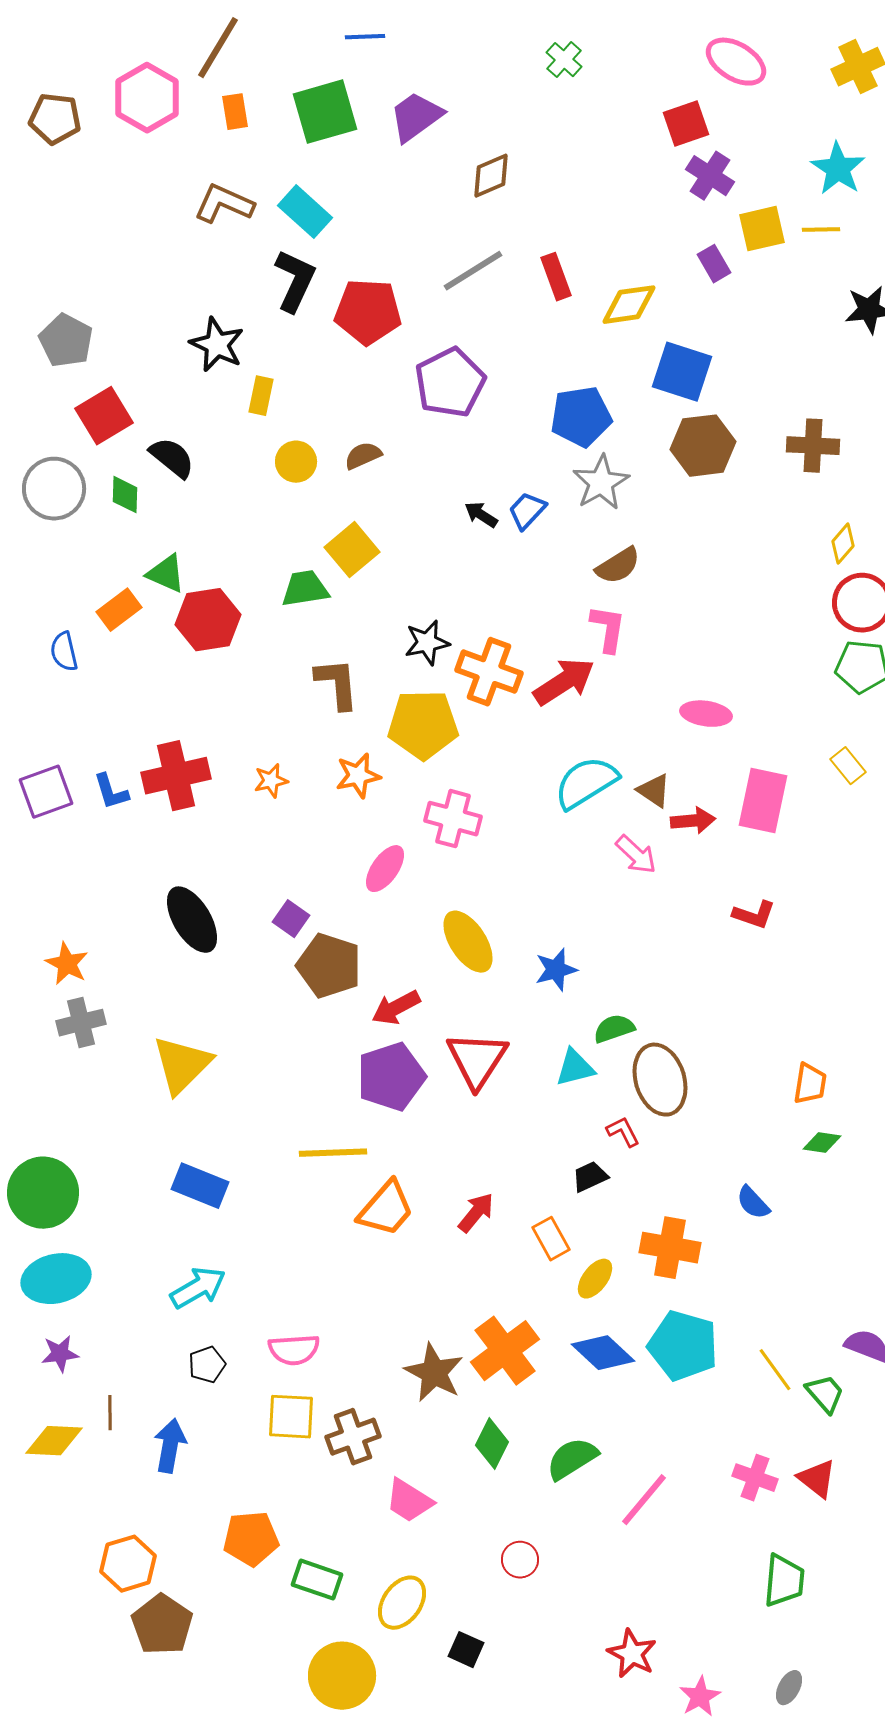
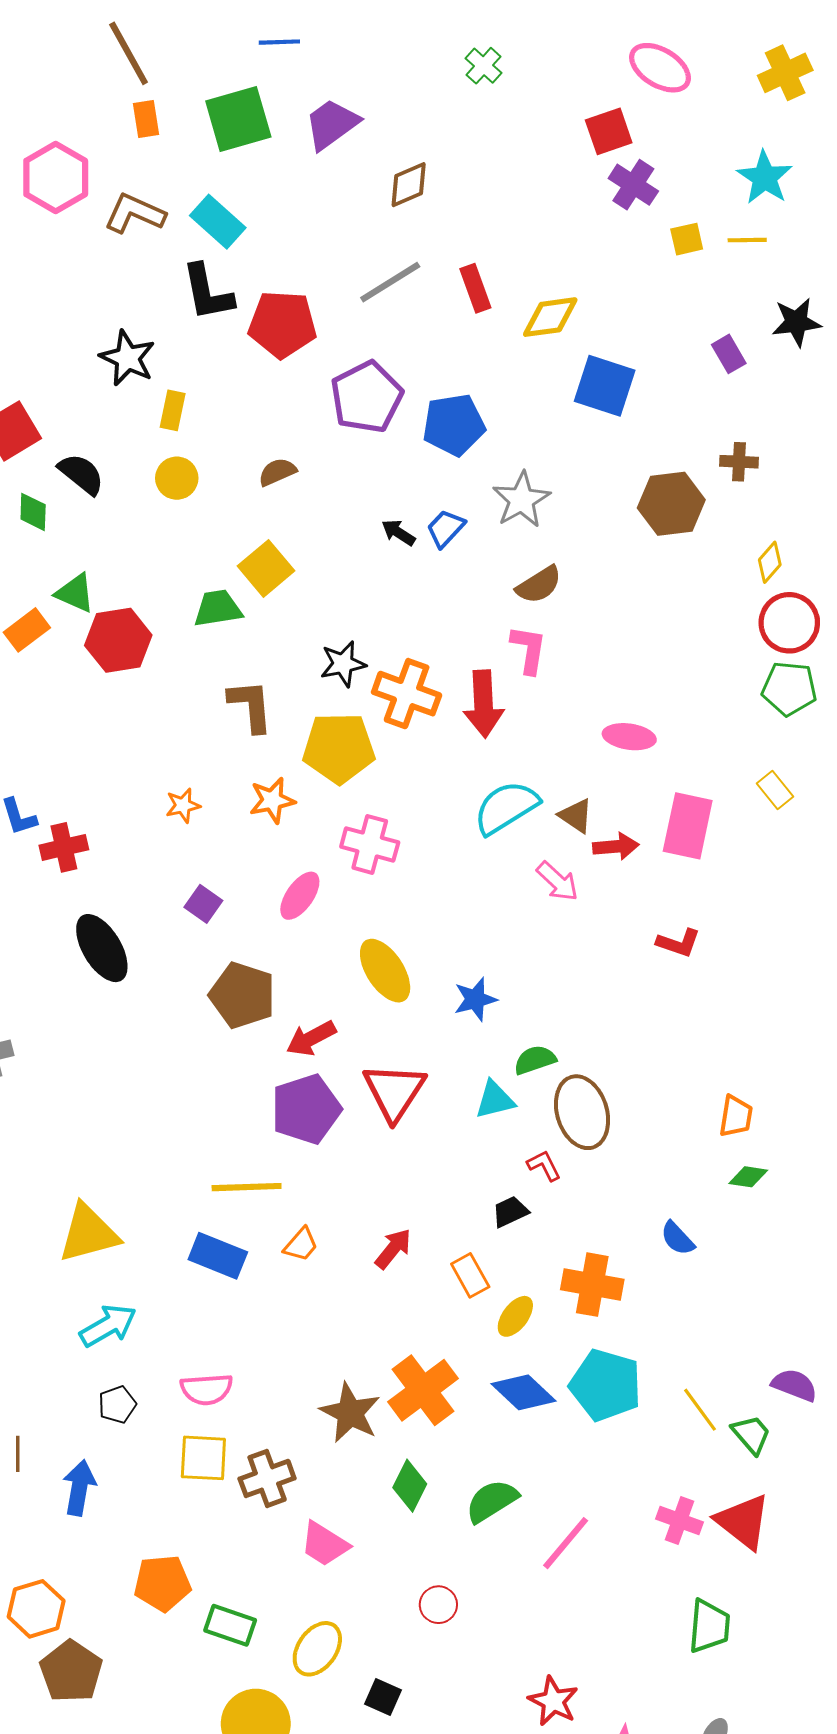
brown line: (218, 48) -> (129, 53), turned -60
pink hexagon: (147, 98) -> (56, 177), moved
yellow square: (762, 229) -> (687, 239), size x0.7
purple rectangle: (714, 264) -> (729, 354), moved
black L-shape: (295, 281) -> (208, 292), turned 144
blue pentagon: (581, 417) -> (454, 425), moved
brown hexagon: (703, 446) -> (671, 504), moved
brown cross: (813, 446) -> (739, 462), size x0.7
yellow circle: (296, 462) -> (177, 478), moved
red arrow: (564, 682) -> (484, 704), turned 120
red cross: (176, 776) -> (64, 847), moved, size x0.7
purple square: (291, 919) -> (203, 904), moved
yellow triangle: (182, 1065) -> (89, 1233), moved, turned 30
blue rectangle: (200, 1186) -> (218, 1256), moved
orange trapezoid: (386, 1209) -> (301, 1245), size x0.6
red triangle: (817, 1479) -> (743, 1522), size x1.4

